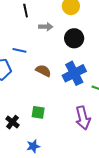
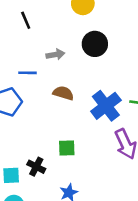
gray arrow: (46, 27) -> (55, 55), moved
blue cross: (74, 73) -> (106, 106), moved

